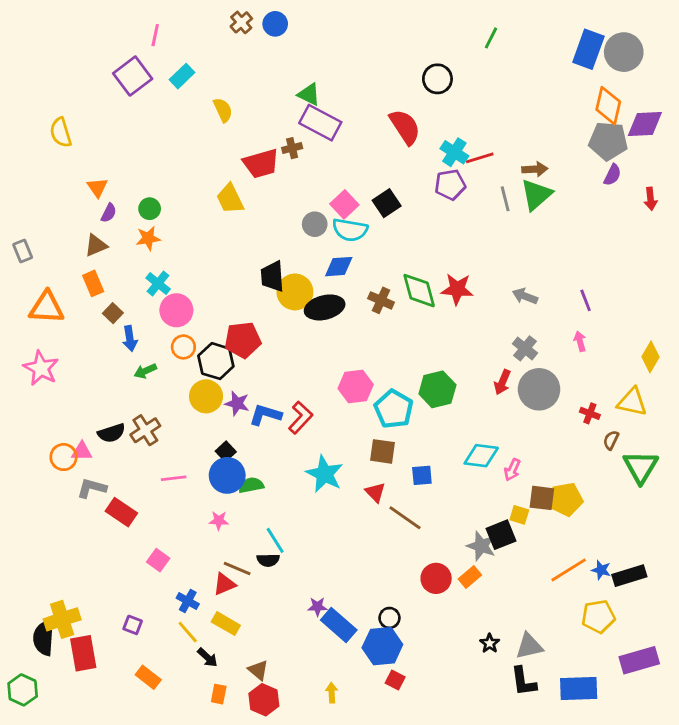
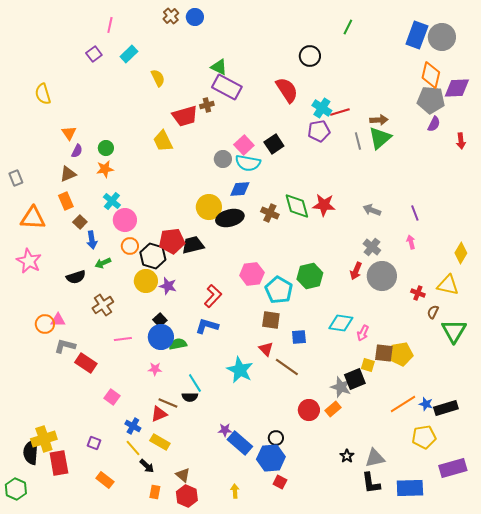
purple square: (133, 76) -> (94, 54), size x0.6
black trapezoid: (272, 276) -> (193, 245), moved, turned 80
blue L-shape: (265, 415) -> (207, 326), moved
black semicircle: (111, 433) -> (76, 277), moved
cyan star: (325, 474) -> (240, 370), moved

